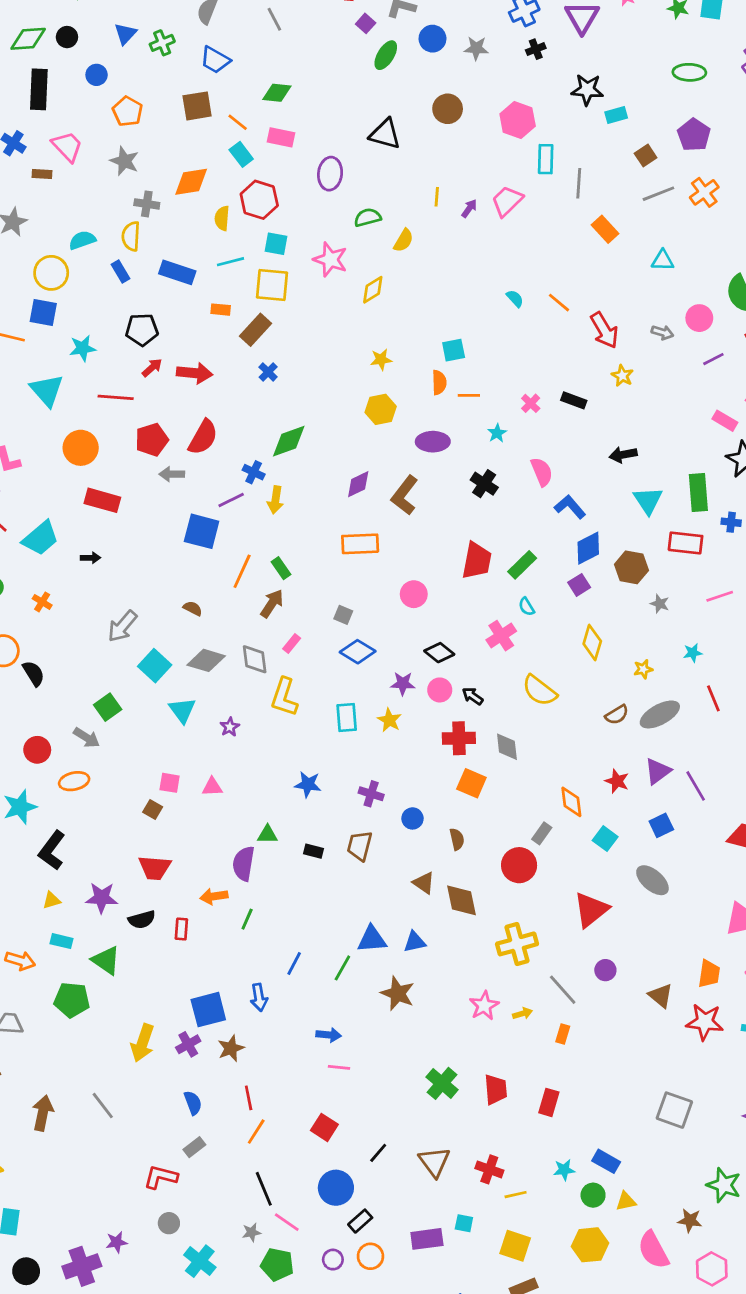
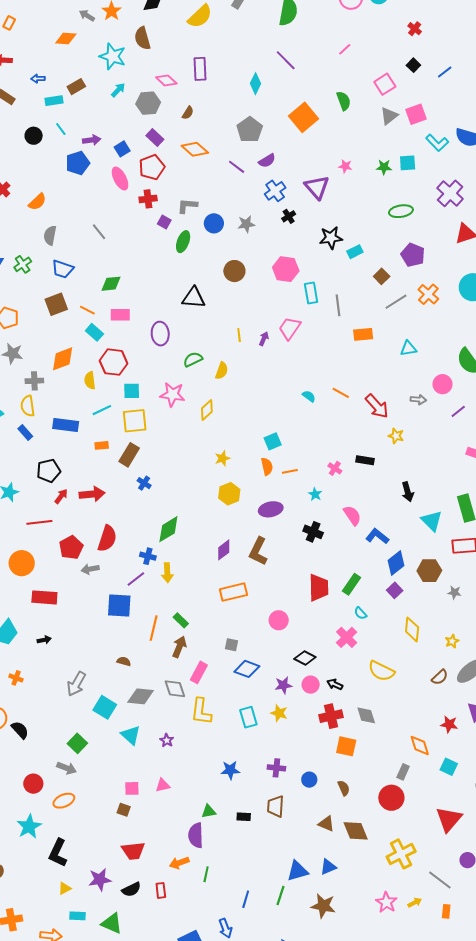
orange rectangle: (605, 229) -> (363, 334), turned -42
black arrow: (623, 455) -> (408, 492), turned -84
pink rectangle: (292, 644) -> (199, 672), size x1.5

